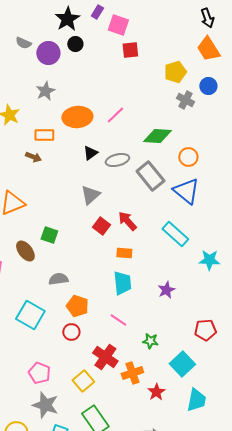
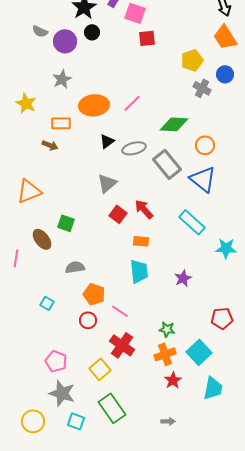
cyan square: (30, 315) -> (47, 303), size x0.5
pink line: (118, 320) -> (120, 311), moved
orange cross: (132, 373) -> (165, 354), moved

